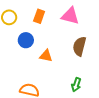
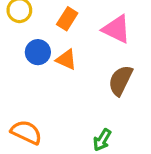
orange triangle: (46, 56) -> (66, 60), moved

